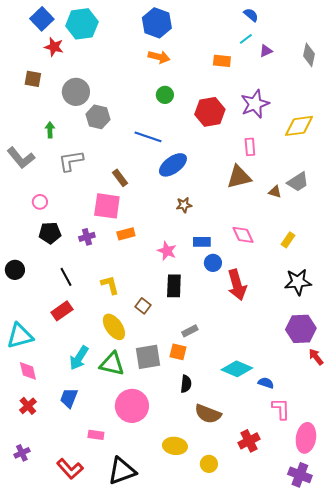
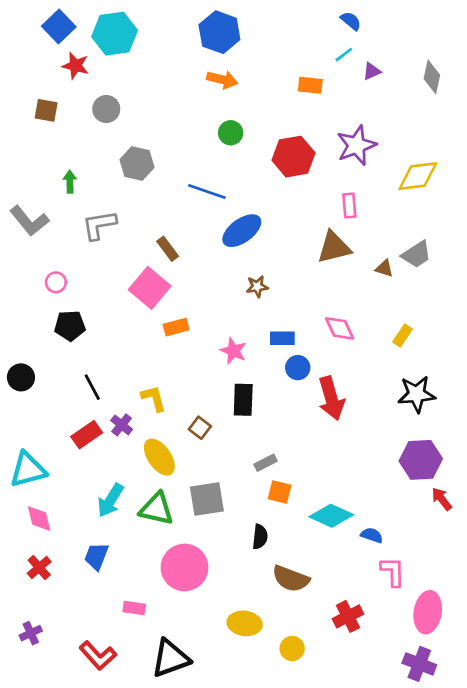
gray circle: (76, 92) -> (106, 109), moved, size x0.7
pink square: (107, 206) -> (150, 288), turned 32
purple cross: (87, 237) -> (122, 425), moved, turned -35
orange square: (178, 352) -> (280, 492), moved

